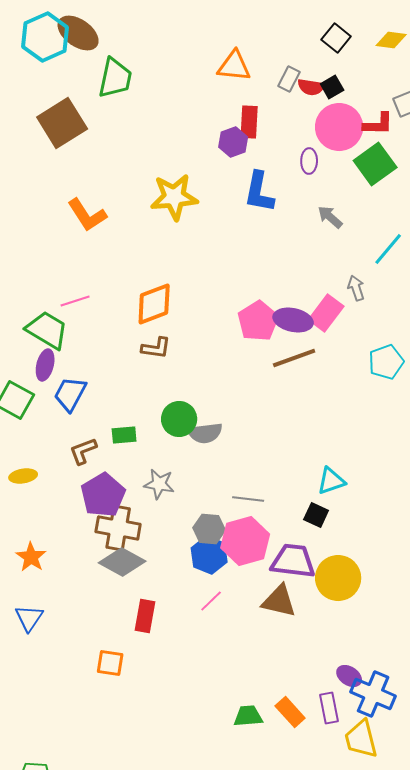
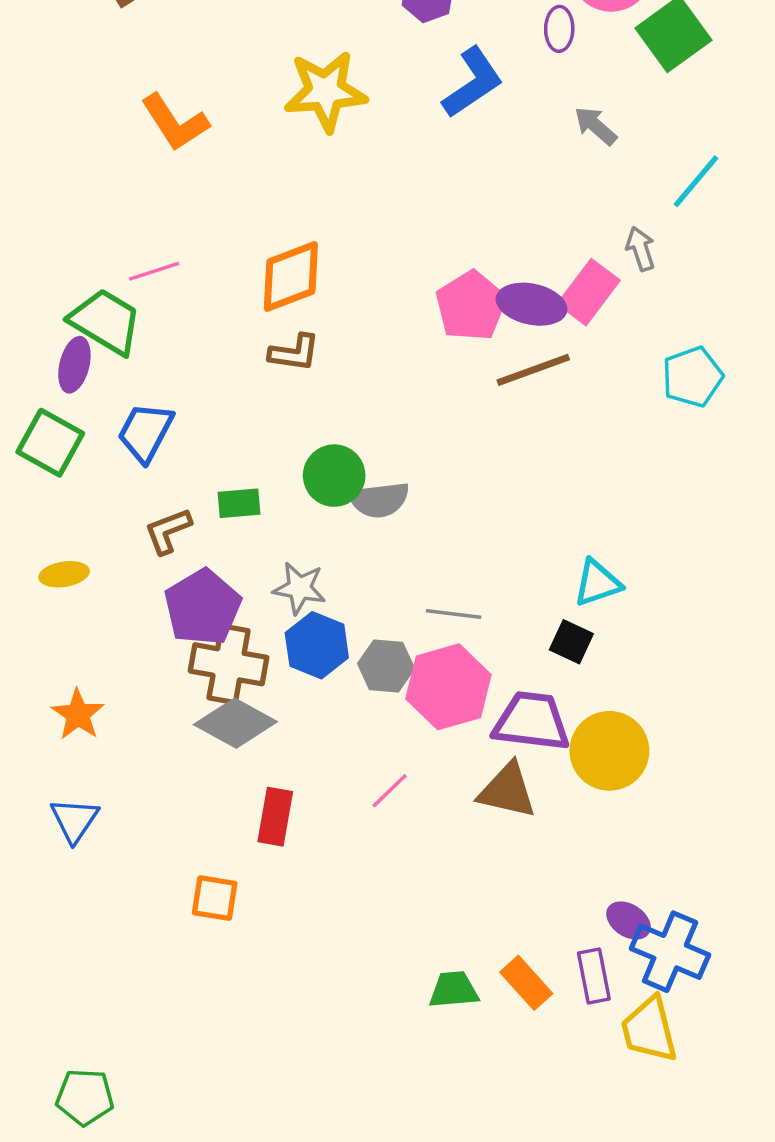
blue L-shape: (259, 192) -> (473, 83), turned -135
purple ellipse: (45, 365) -> (74, 365), moved
blue hexagon: (209, 555) -> (317, 645), moved

